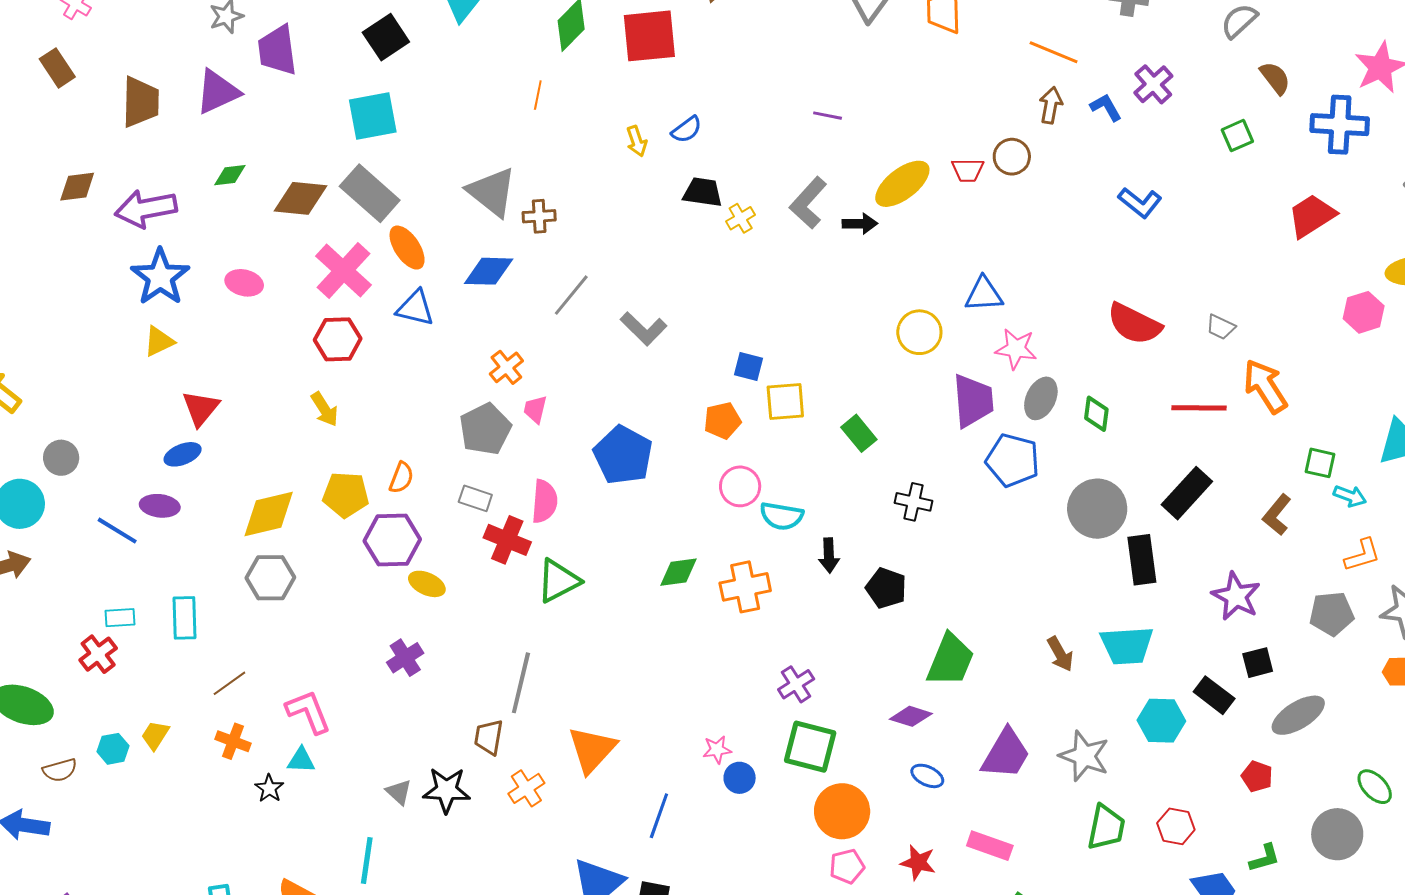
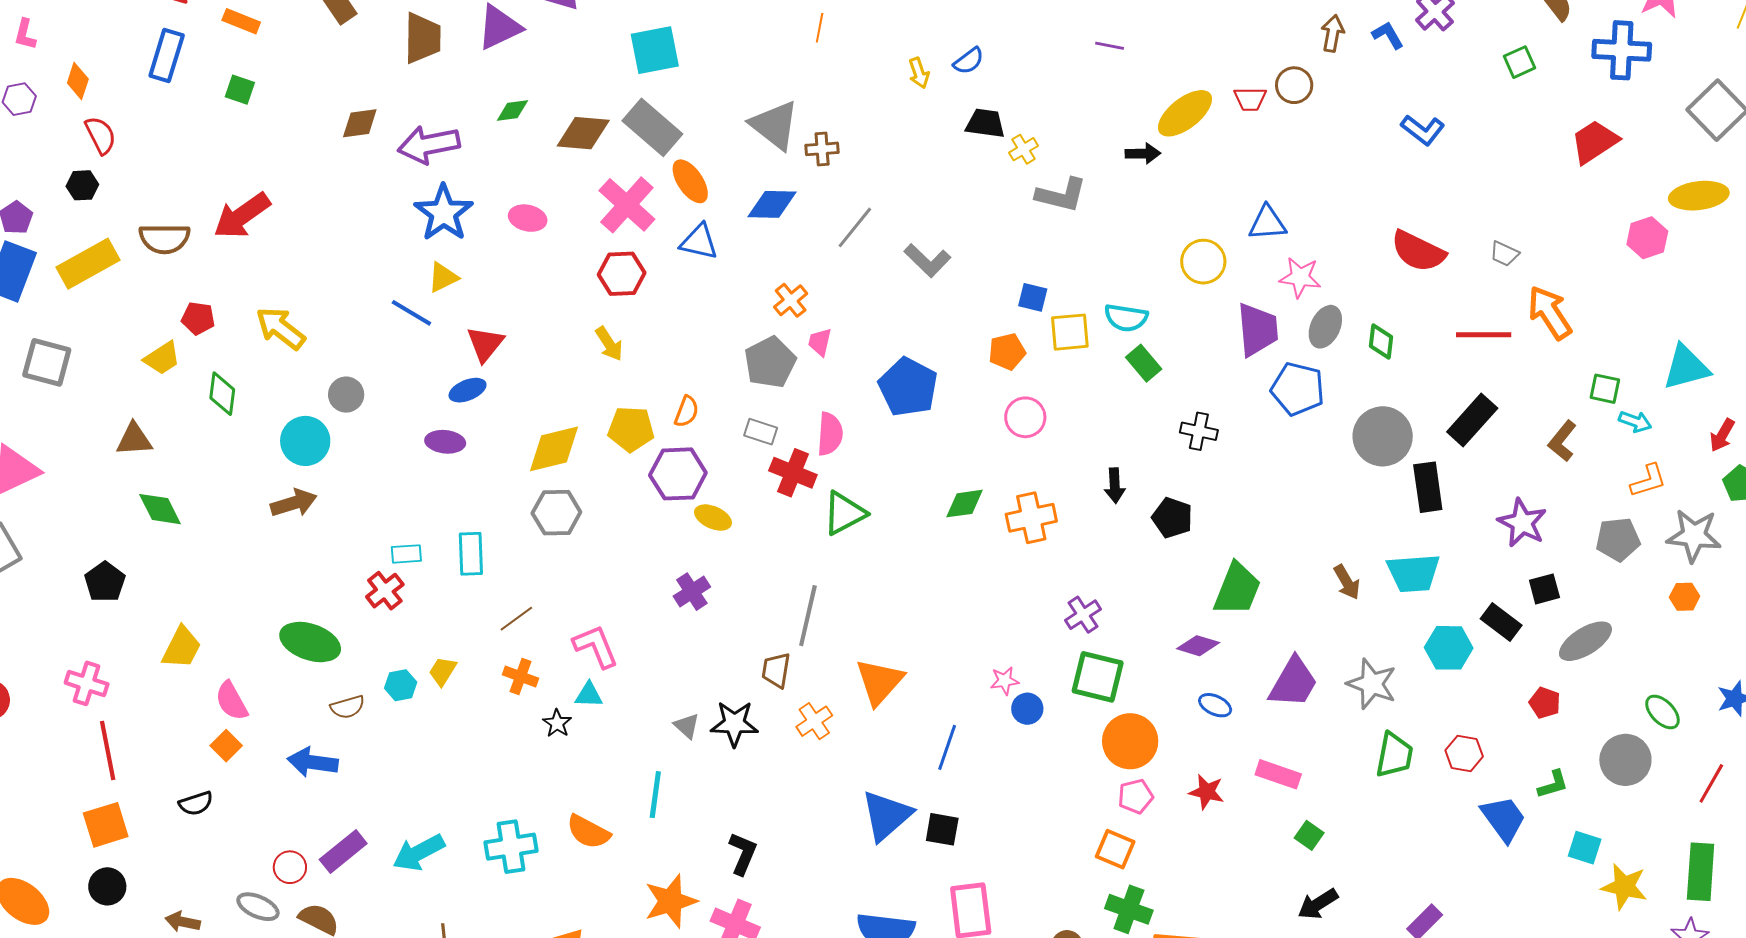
gray L-shape: (808, 203) -> (1061, 195), moved, turned -118
cyan semicircle: (782, 516) -> (1126, 318), moved
blue line: (117, 531) -> (411, 313), moved

